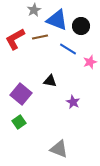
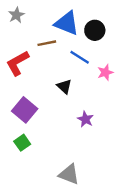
gray star: (34, 10) -> (16, 15), moved
red L-shape: (15, 39) -> (18, 63), moved
black triangle: (50, 81) -> (64, 86), moved, turned 32

